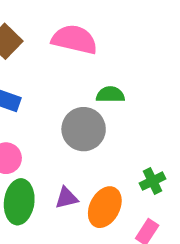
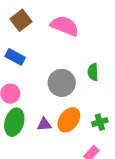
green semicircle: (110, 95) -> (93, 72), moved, turned -102
orange ellipse: (105, 207) -> (69, 120), moved

